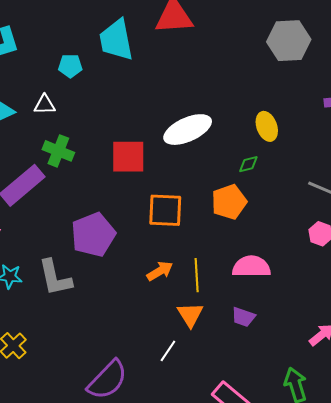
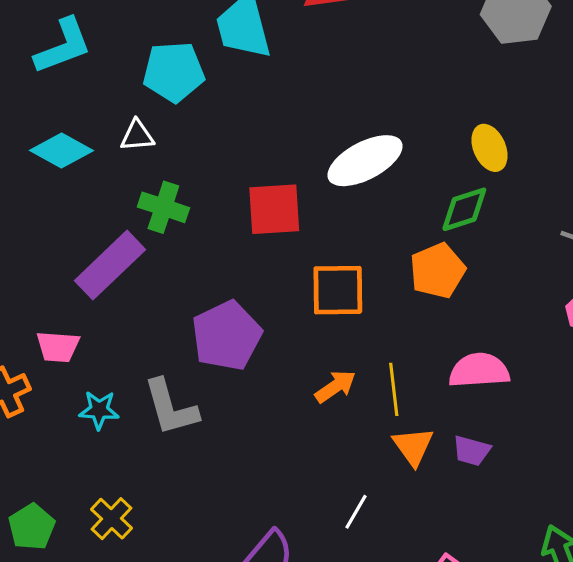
cyan pentagon: (70, 66) -> (174, 72), size x1.6
green diamond: (248, 164) -> (464, 209), size x1.6
orange triangle: (190, 315) -> (413, 446), moved

